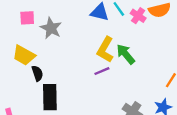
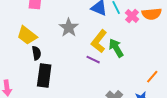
gray star: (51, 28) -> (69, 28), moved
purple line: (102, 71) -> (93, 60), turned 40

